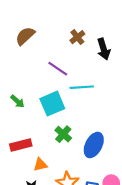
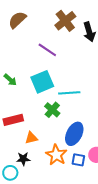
brown cross: (77, 37) -> (65, 21), size x1.5
cyan line: (82, 87) -> (69, 93), moved
blue ellipse: (94, 145) -> (74, 134), moved

